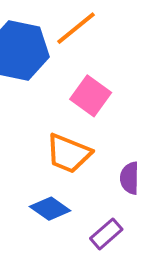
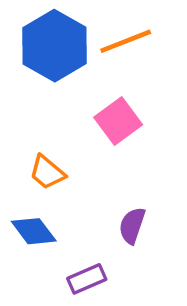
orange trapezoid: (69, 153) -> (47, 172), moved, size x0.7

